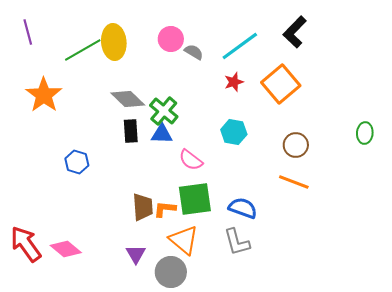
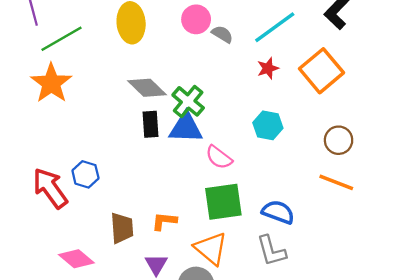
green line: (83, 50) -> (62, 39), moved
blue triangle: (162, 134) -> (186, 128), size x1.4
blue hexagon: (77, 162) -> (85, 174), moved
brown trapezoid: (143, 207) -> (122, 228), moved
orange L-shape: (165, 209) -> (164, 221), moved
red arrow: (26, 244) -> (50, 188), moved

